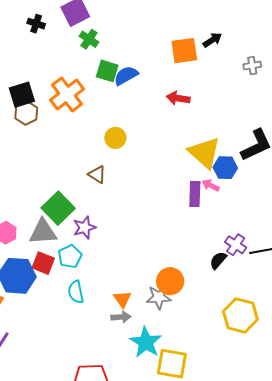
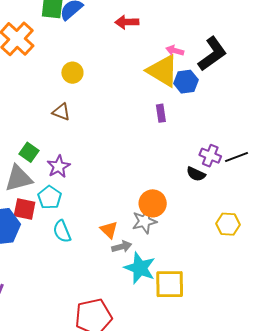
pink arrow: (211, 185) -> (175, 51), moved
purple rectangle: (195, 194) -> (161, 113), size x0.7
green square: (58, 208) -> (29, 152), size x0.6
black semicircle: (218, 260) -> (196, 174), turned -96
yellow hexagon: (240, 315) -> (228, 224), size x0.7
gray arrow: (121, 317) -> (122, 247), moved

